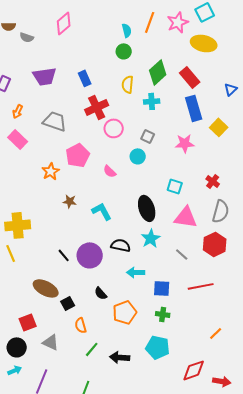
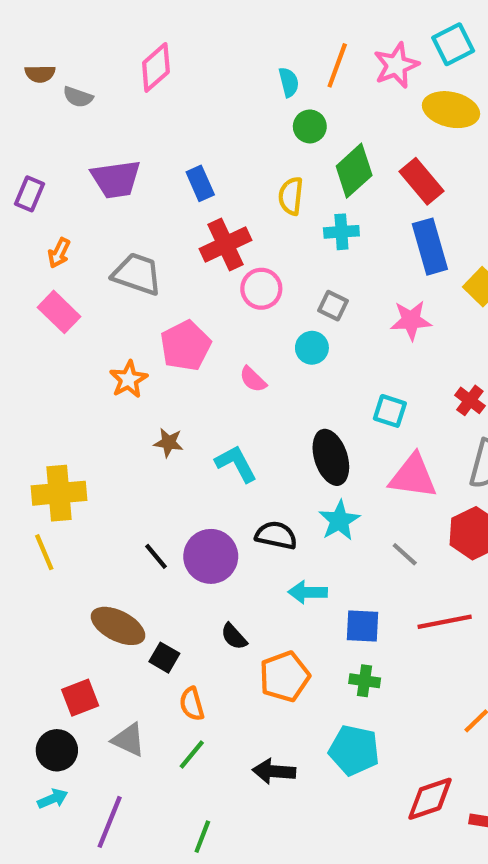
green circle: (124, 51) -> (310, 126), moved
black square: (68, 303) -> (164, 658), turned -32
green line: (92, 349) -> (192, 754), moved

